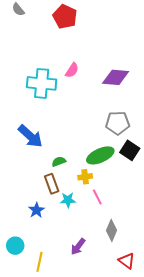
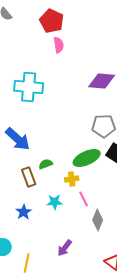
pink semicircle: (72, 70) -> (59, 45), moved, turned -42
brown rectangle: (52, 184) -> (29, 177), moved
gray diamond: (111, 230) -> (98, 220), moved

